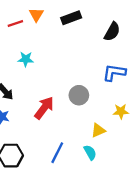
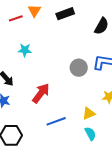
gray circle: (79, 95) -> (79, 68), moved
cyan semicircle: (90, 152) -> (90, 134), moved
blue line: (57, 153) -> (56, 121), moved, turned 42

